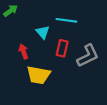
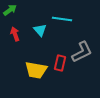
red rectangle: (62, 48) -> (60, 63), moved
red arrow: (23, 51) -> (15, 34), moved

